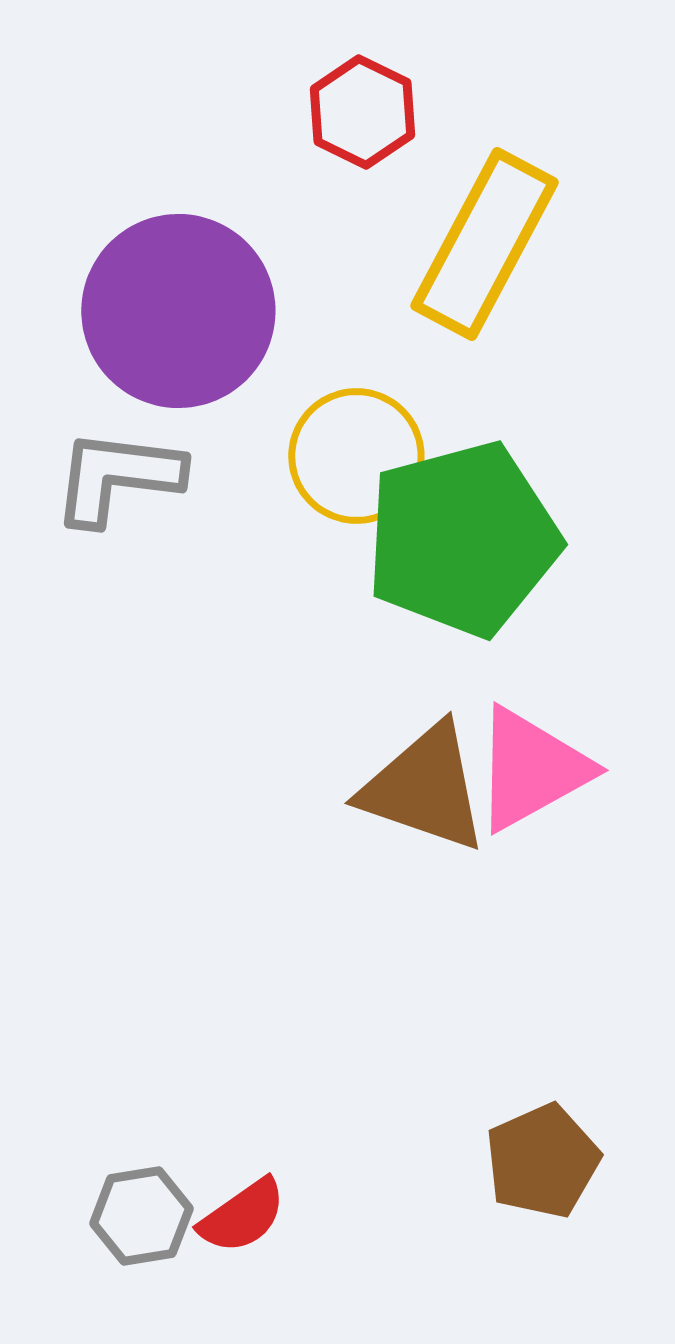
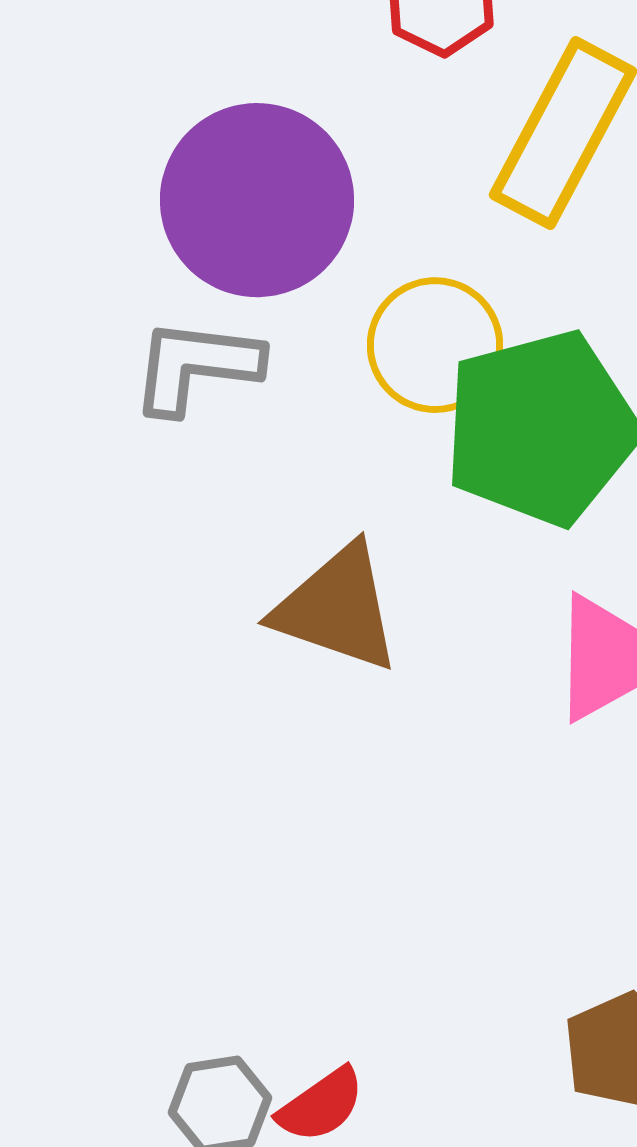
brown triangle: (424, 788) -> (337, 608), moved

